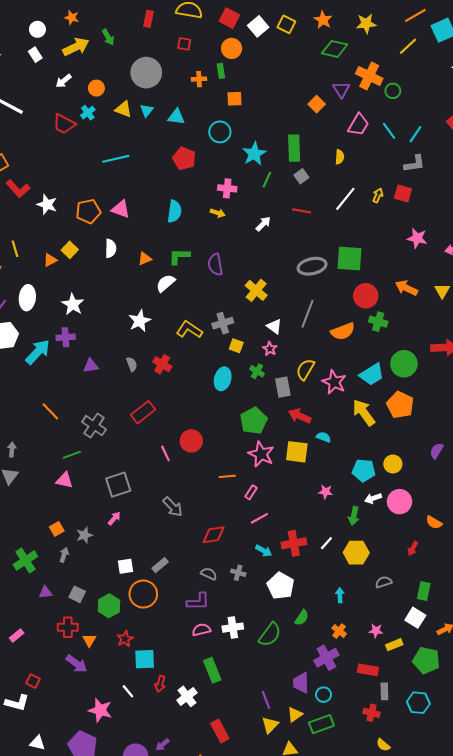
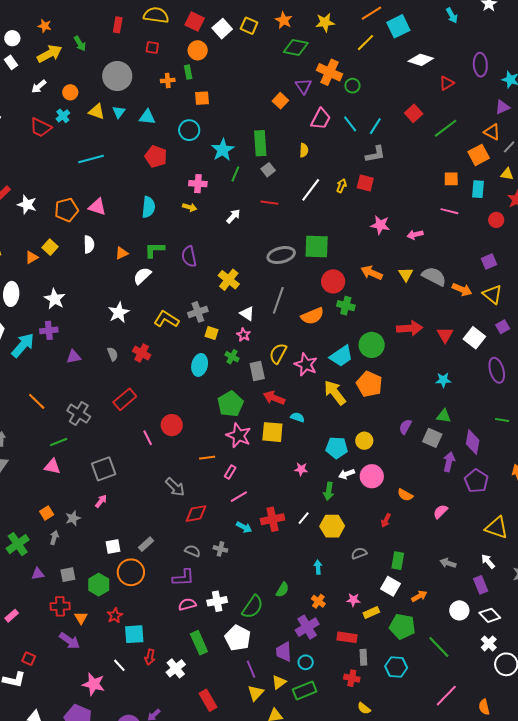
gray arrow: (173, 507) -> (175, 487), moved
white pentagon: (281, 586) -> (238, 638), moved
gray square: (77, 594) -> (68, 575), turned -35

